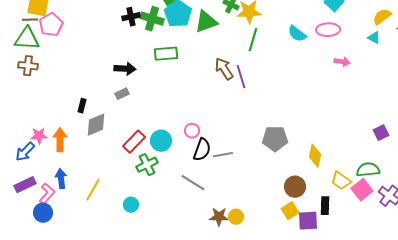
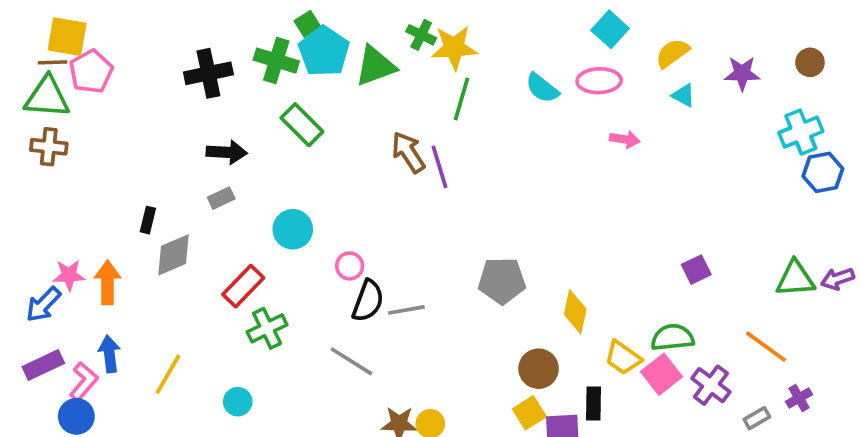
black cross: (131, 17) -> (208, 73), moved, size x1.4
yellow semicircle: (382, 17) -> (672, 53), moved
green rectangle: (166, 54) -> (302, 125), turned 50
cyan circle: (161, 141) -> (293, 229), moved

